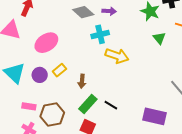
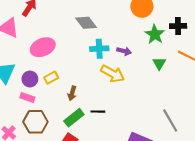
purple arrow: (109, 11) -> (124, 51), moved
black line: (111, 105) -> (98, 112), moved, turned -40
pink rectangle: (29, 106) -> (27, 98), moved

